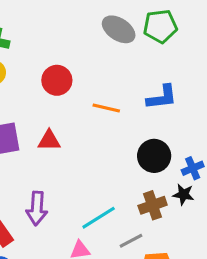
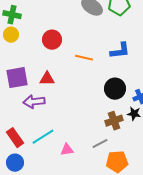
purple arrow: (37, 208) -> (34, 102), moved, turned 80
cyan line: (99, 218) -> (43, 137), moved

